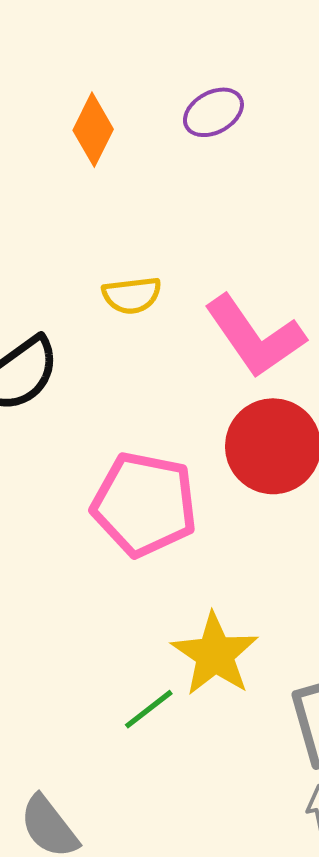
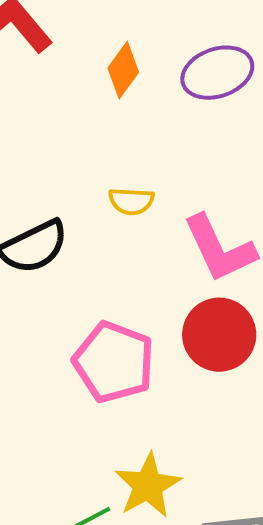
purple ellipse: (213, 112) -> (217, 73), size x1.5

